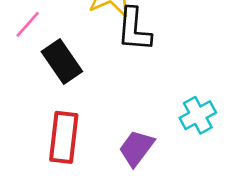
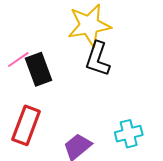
pink line: (28, 24) -> (18, 60), moved

